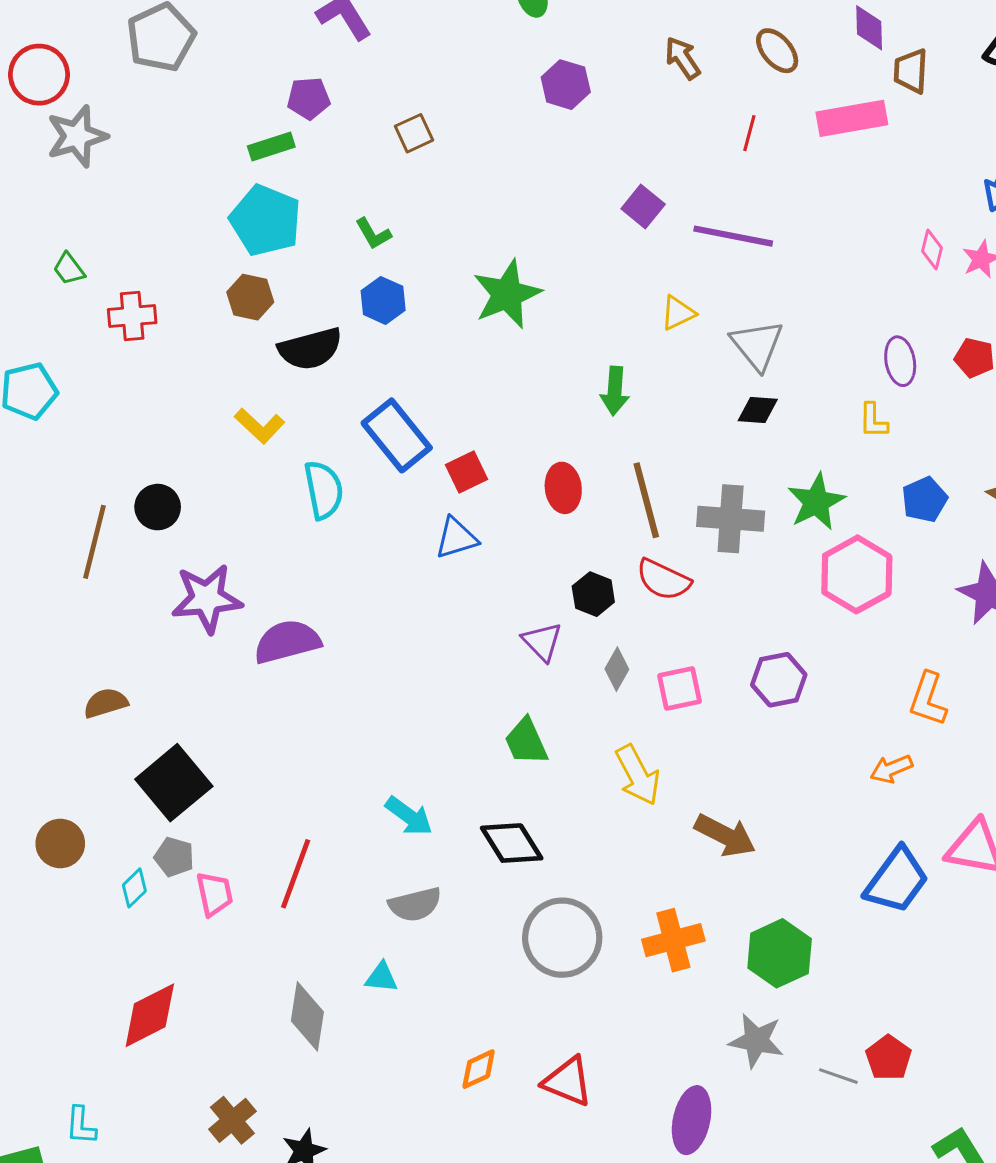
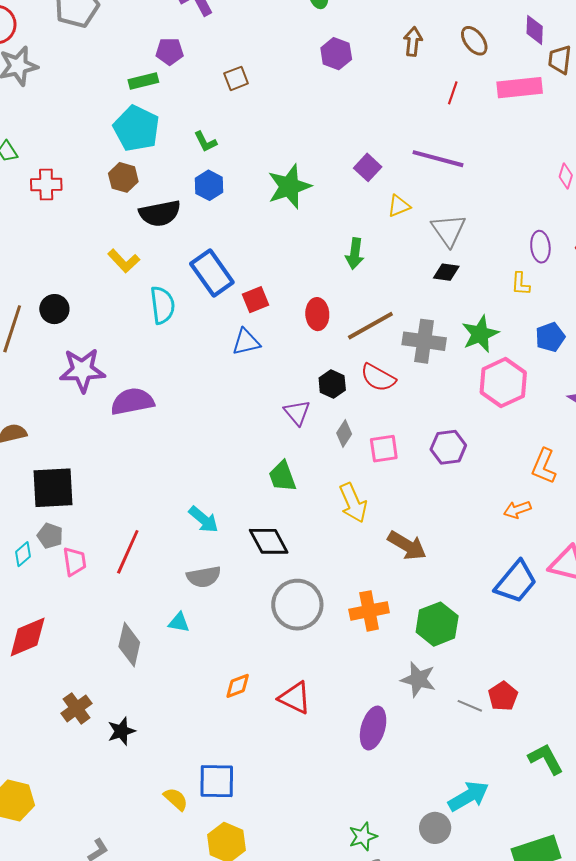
brown arrow: (683, 58) -> (413, 41), turned 36
purple square: (643, 206) -> (368, 167), moved
brown line: (646, 500) -> (370, 326), turned 72
black square: (174, 783) -> (53, 488), turned 33

